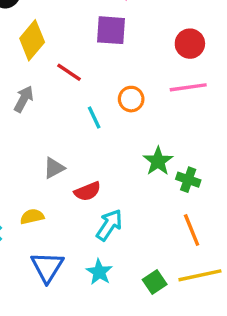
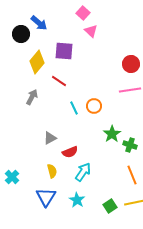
purple square: (111, 30) -> (64, 51), moved
orange circle: (131, 99) -> (94, 106), moved
yellow semicircle: (32, 217) -> (52, 171), moved, turned 88

